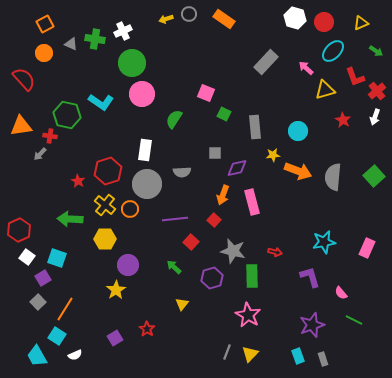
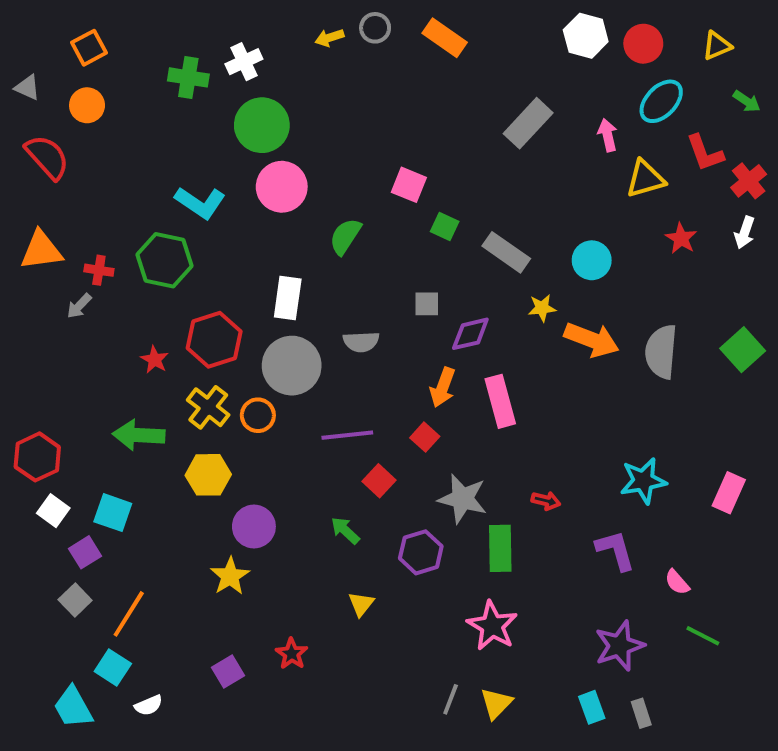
gray triangle: (71, 44) -> (27, 87), moved
pink arrow: (306, 68) -> (608, 135), turned 35
green hexagon: (67, 115) -> (164, 260), moved
gray rectangle: (255, 127) -> (506, 252), turned -50

